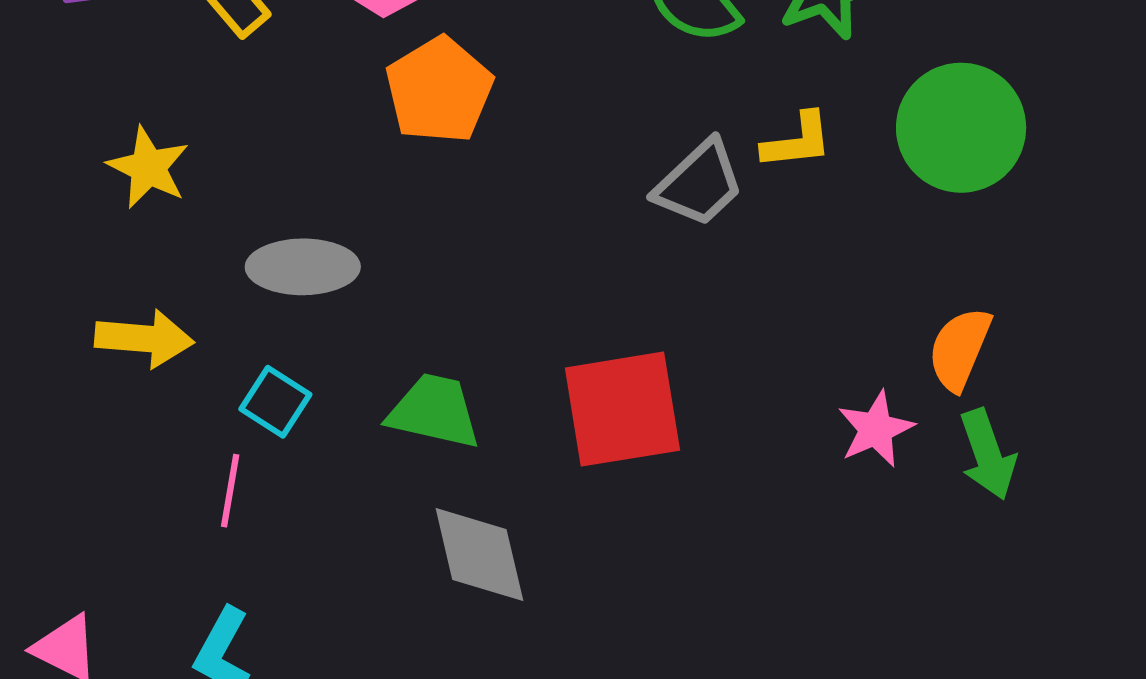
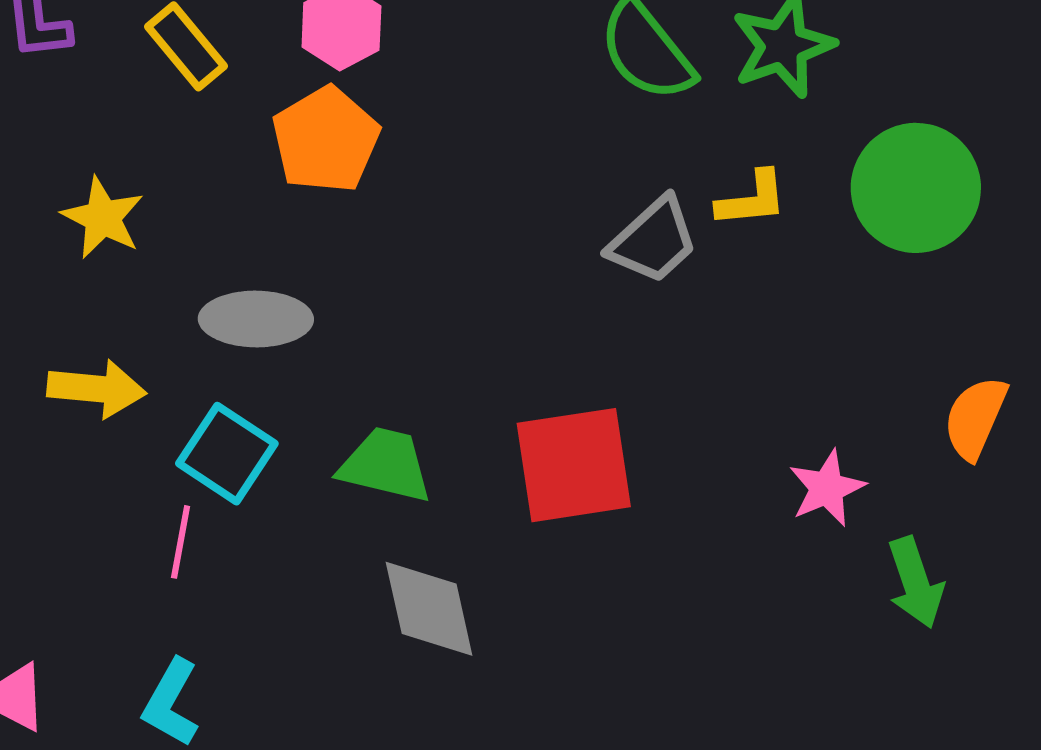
orange pentagon: (439, 90) -> (326, 140), moved
orange semicircle: (960, 349) -> (975, 418), moved
cyan square: (275, 402) -> (227, 454), size x1.4
green arrow: (988, 454) -> (915, 583), moved

